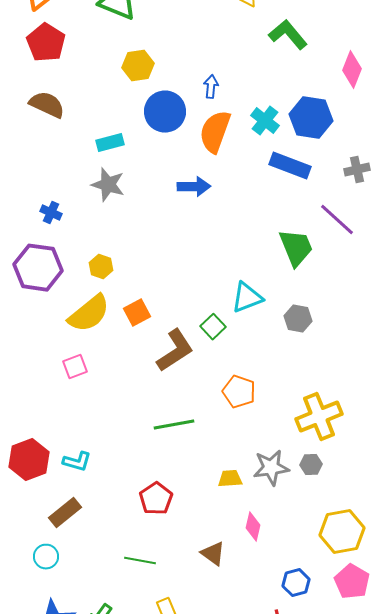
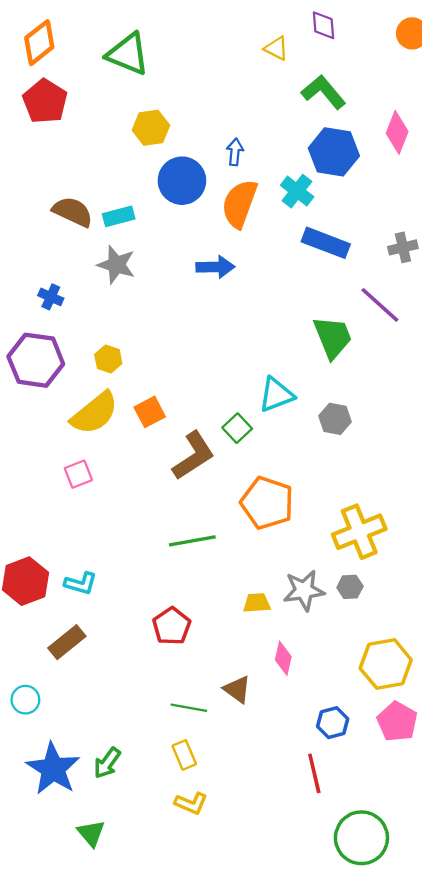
brown semicircle: (47, 105) -> (73, 212), moved
blue hexagon: (311, 118) -> (334, 152), moved
orange pentagon: (239, 392) -> (267, 503), size x1.4
cyan circle: (46, 557) -> (25, 700), moved
green line: (140, 561) -> (189, 708), moved

